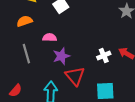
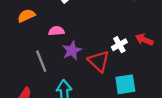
gray line: (26, 54) -> (41, 61), moved
red triangle: (75, 76) -> (99, 61), moved

